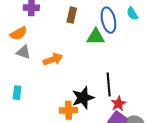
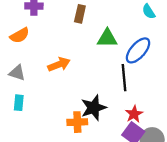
blue ellipse: (108, 20) -> (138, 50), moved, turned 55
gray triangle: (24, 52) -> (17, 73), moved
black line: (109, 84) -> (124, 78), moved

